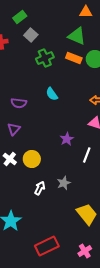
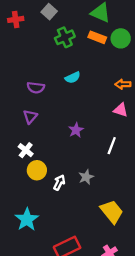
cyan semicircle: (52, 94) -> (73, 78), turned -80
purple star: (67, 139) -> (76, 130), moved
yellow circle: (32, 159) -> (37, 170), moved

